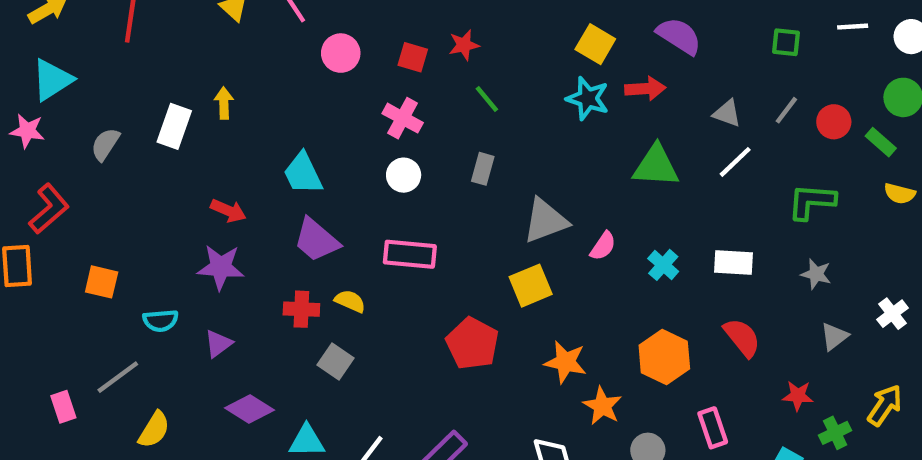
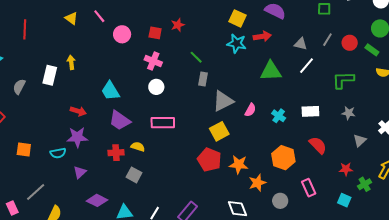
green line: (487, 99) -> (196, 57), moved
gray rectangle: (483, 169) -> (203, 79), moved
cyan semicircle: (161, 321) -> (58, 153), moved
red pentagon: (472, 343) -> (209, 160), moved
orange star: (602, 406) -> (257, 183), turned 30

